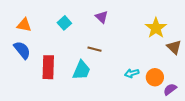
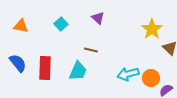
blue semicircle: (22, 50) -> (18, 63), moved
cyan arrow: (132, 73) -> (128, 74), size x1.5

